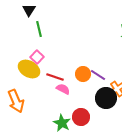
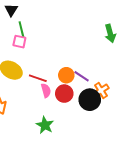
pink square: (37, 57) -> (19, 42), moved, turned -32
pink semicircle: (63, 89) -> (46, 90), turned 48
red circle: (81, 117) -> (64, 94), moved

